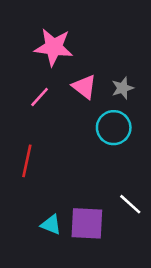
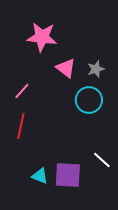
pink line: (40, 97) -> (22, 91), moved

